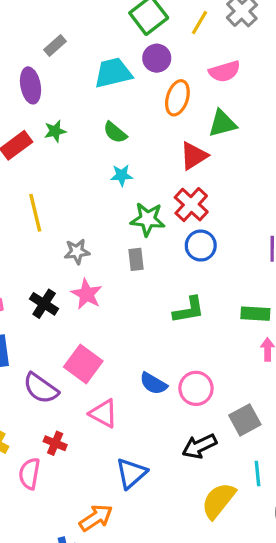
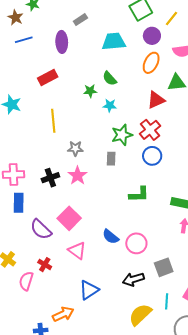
purple circle: (157, 58) -> (152, 36), moved
green star: (55, 131) -> (90, 91), moved
green star: (148, 219) -> (122, 135), turned -30
black cross: (44, 304) -> (50, 178), turned 30

